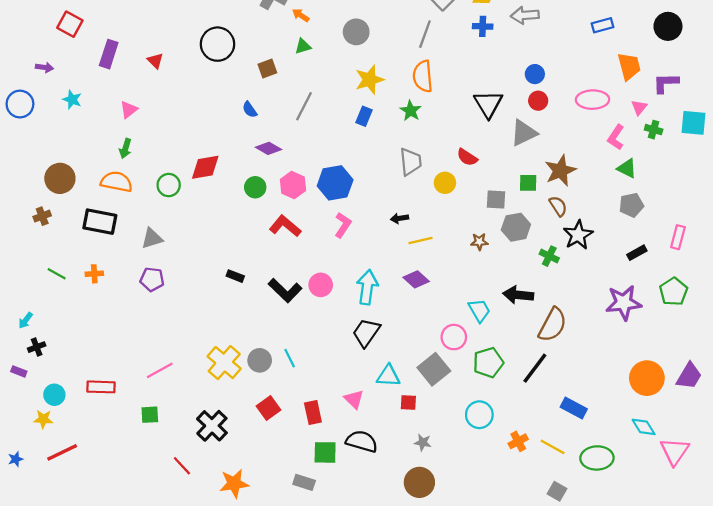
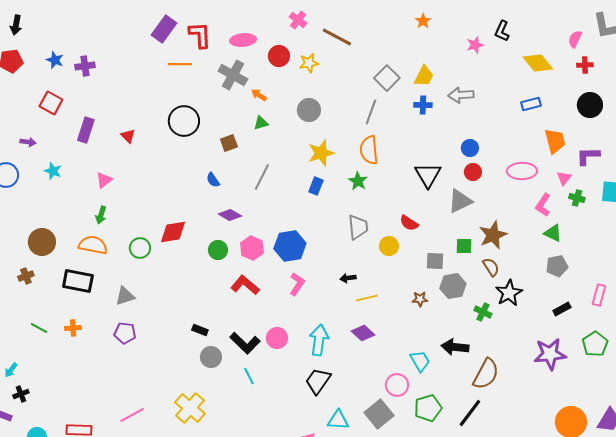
cyan line: (290, 358) -> (249, 376), moved
gray circle: (260, 360) -> (211, 357), moved

